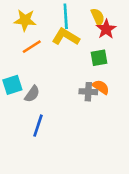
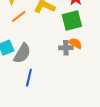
green square: (99, 58) -> (72, 21), size x1.5
gray semicircle: (32, 94) -> (22, 53), size x1.5

